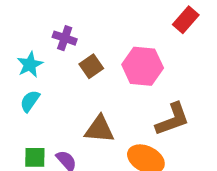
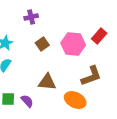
red rectangle: (186, 20) -> (99, 36), moved
purple cross: (65, 38) -> (31, 17), moved, turned -32

